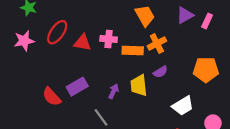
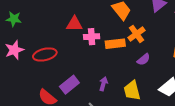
red ellipse: (57, 32) -> (45, 55), moved, turned 50
red triangle: (82, 43) -> (74, 24), moved
yellow trapezoid: (139, 85) -> (132, 90), moved

